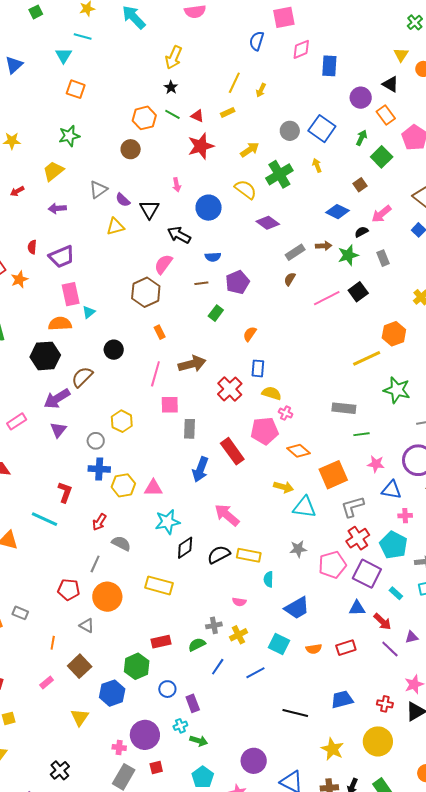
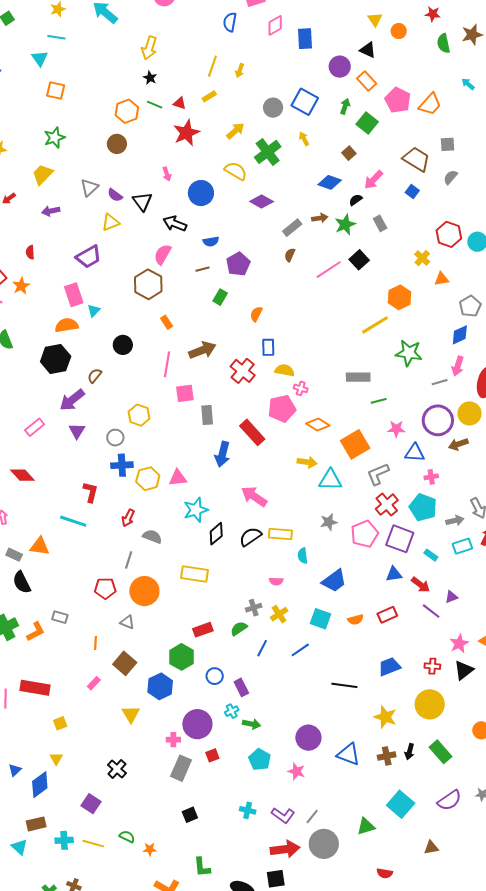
purple trapezoid: (62, 257) -> (89, 257), moved
brown semicircle: (82, 377) -> (95, 376), size x0.7

